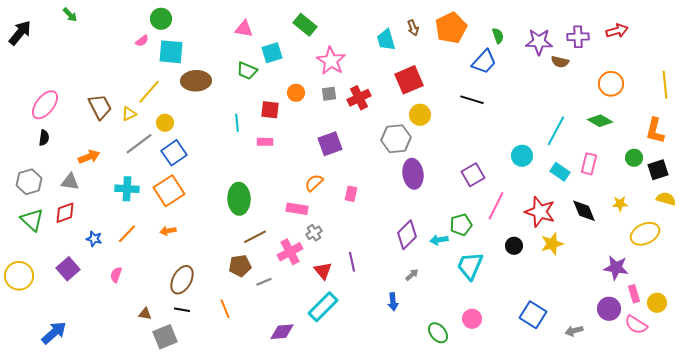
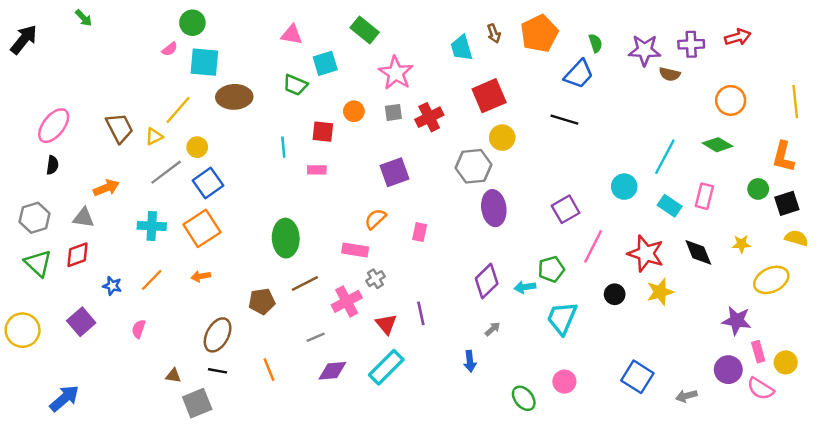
brown pentagon: (240, 266) -> (262, 301), moved
purple diamond: (282, 332) -> (332, 371), moved

